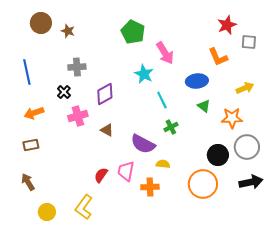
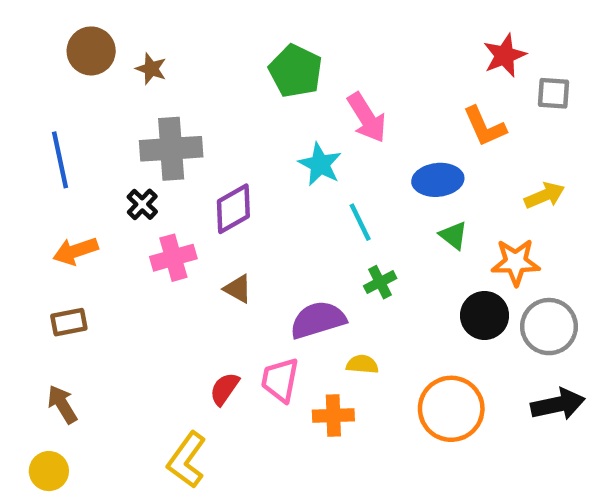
gray cross: (77, 67) -> (171, 149), size x1.5
purple semicircle: (143, 144) -> (318, 320), turned 135
black circle: (218, 155) -> (485, 315), moved
yellow circle: (47, 212) -> (49, 471), moved

